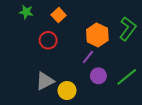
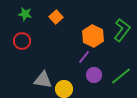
red circle: (48, 40) -> (22, 41), moved
gray triangle: (45, 81) -> (43, 80), turned 36

